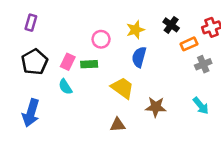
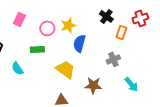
yellow star: (135, 30) -> (68, 25), moved
orange rectangle: (189, 44) -> (121, 32), turned -48
pink rectangle: (68, 62) -> (19, 19), moved
gray cross: (203, 64) -> (113, 59), moved

